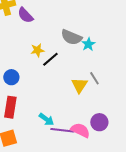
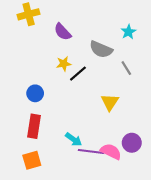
purple semicircle: (25, 15) -> (63, 32), moved
cyan star: (88, 44) -> (128, 32), moved
gray line: (94, 78) -> (126, 68), moved

